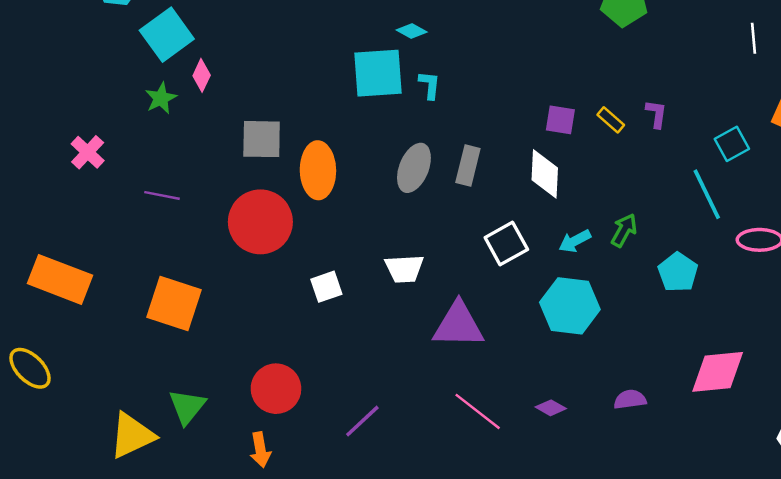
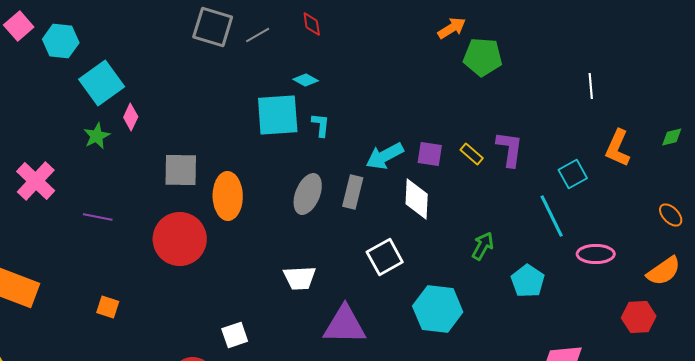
purple L-shape: (656, 114) -> (510, 149), size x1.5
pink cross: (88, 152) -> (36, 181), size x1.4
cyan arrow: (575, 241) -> (385, 156), moved, size x1.4
white square: (326, 287) -> (235, 335), moved
orange square: (174, 303) -> (108, 307), size x0.5

